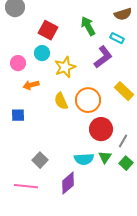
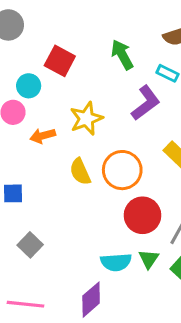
cyan circle: (42, 53) -> (29, 86), moved
orange arrow: (31, 85) -> (43, 136), moved
gray square: (40, 160) -> (30, 245), moved

